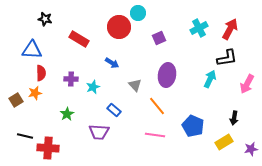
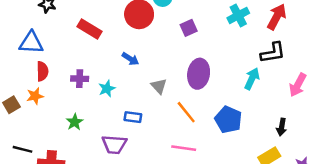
blue rectangle: (114, 110) -> (133, 117), turned -32
blue pentagon: (193, 126) -> (228, 120), moved

